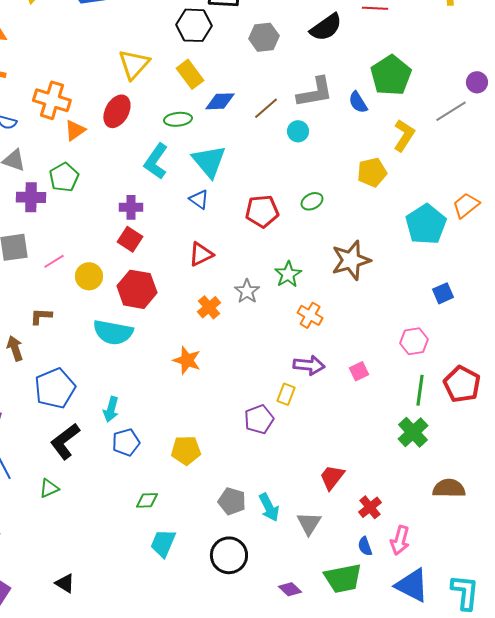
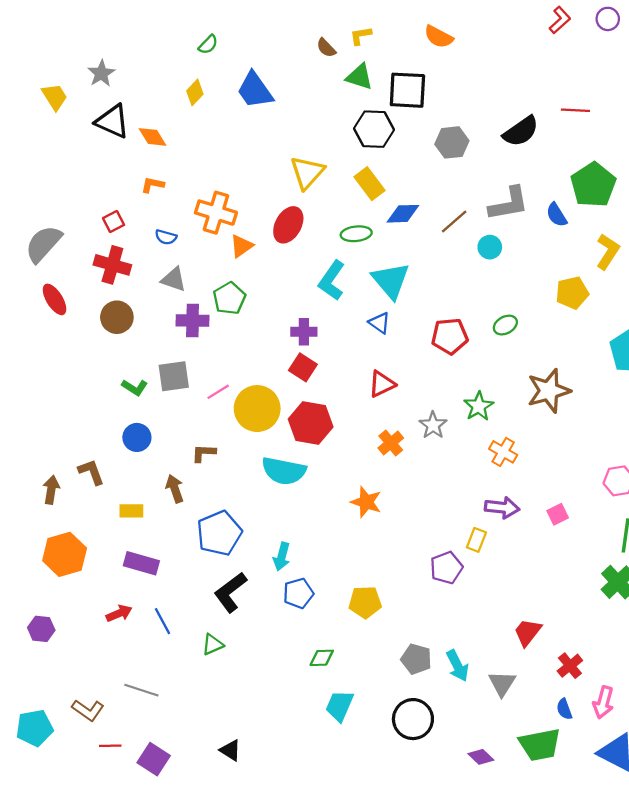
yellow circle: (89, 276) -> (257, 409), size x1.5

